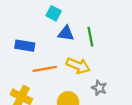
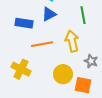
blue triangle: (66, 33) -> (49, 14), moved, turned -35
yellow arrow: (78, 66) -> (72, 41), turned -125

